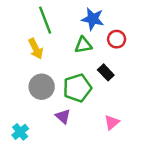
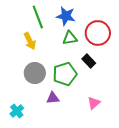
blue star: (93, 19) -> (66, 16), moved
red circle: (117, 39) -> (98, 33), size x1.6
purple triangle: (63, 116) -> (53, 98), turned -48

